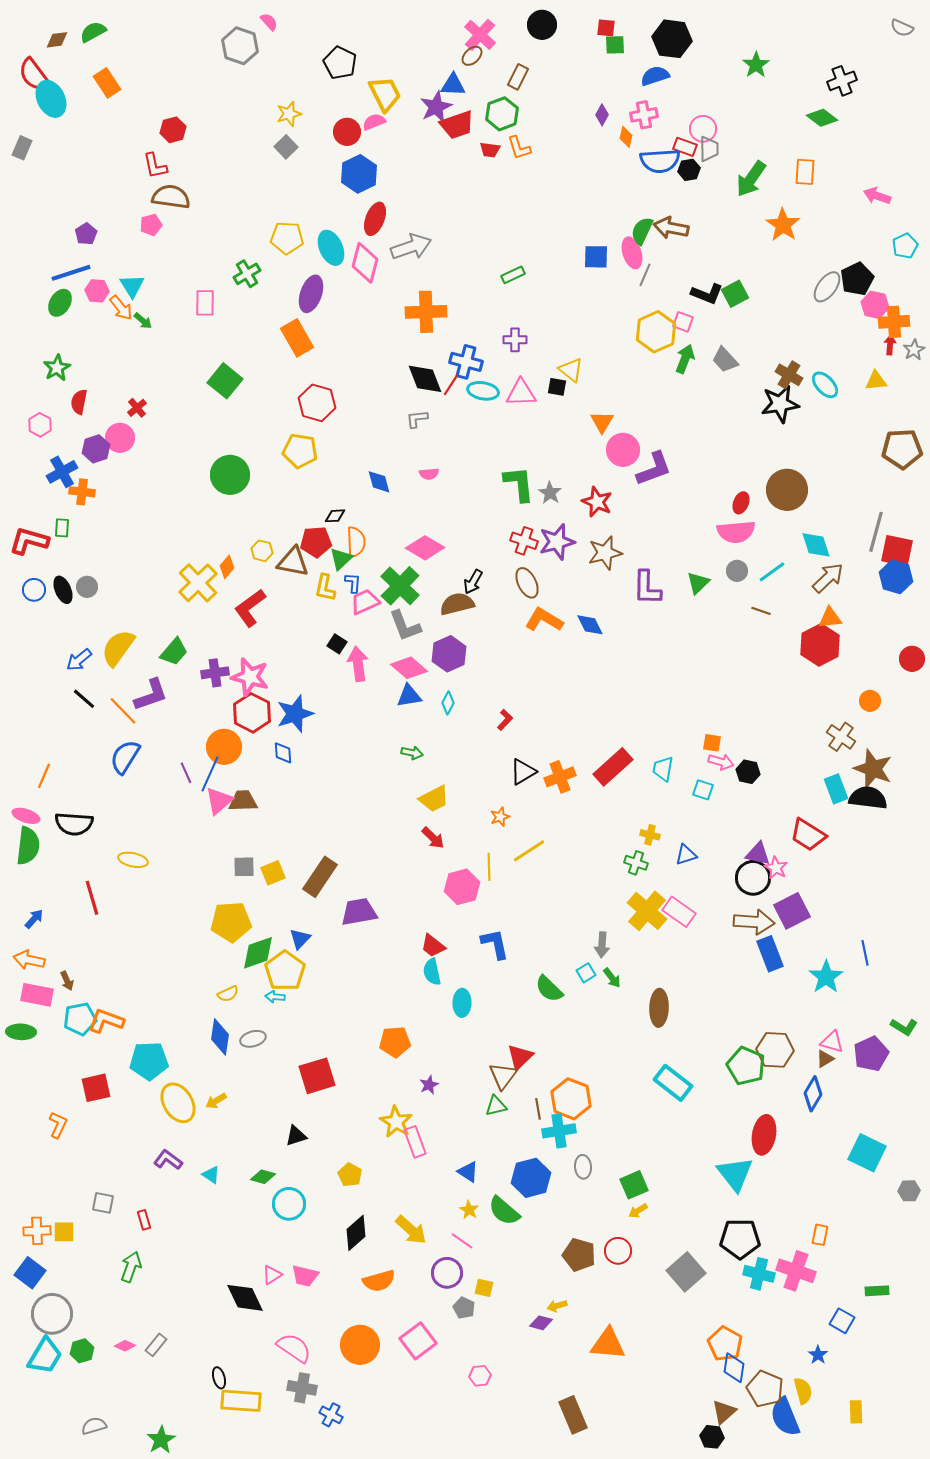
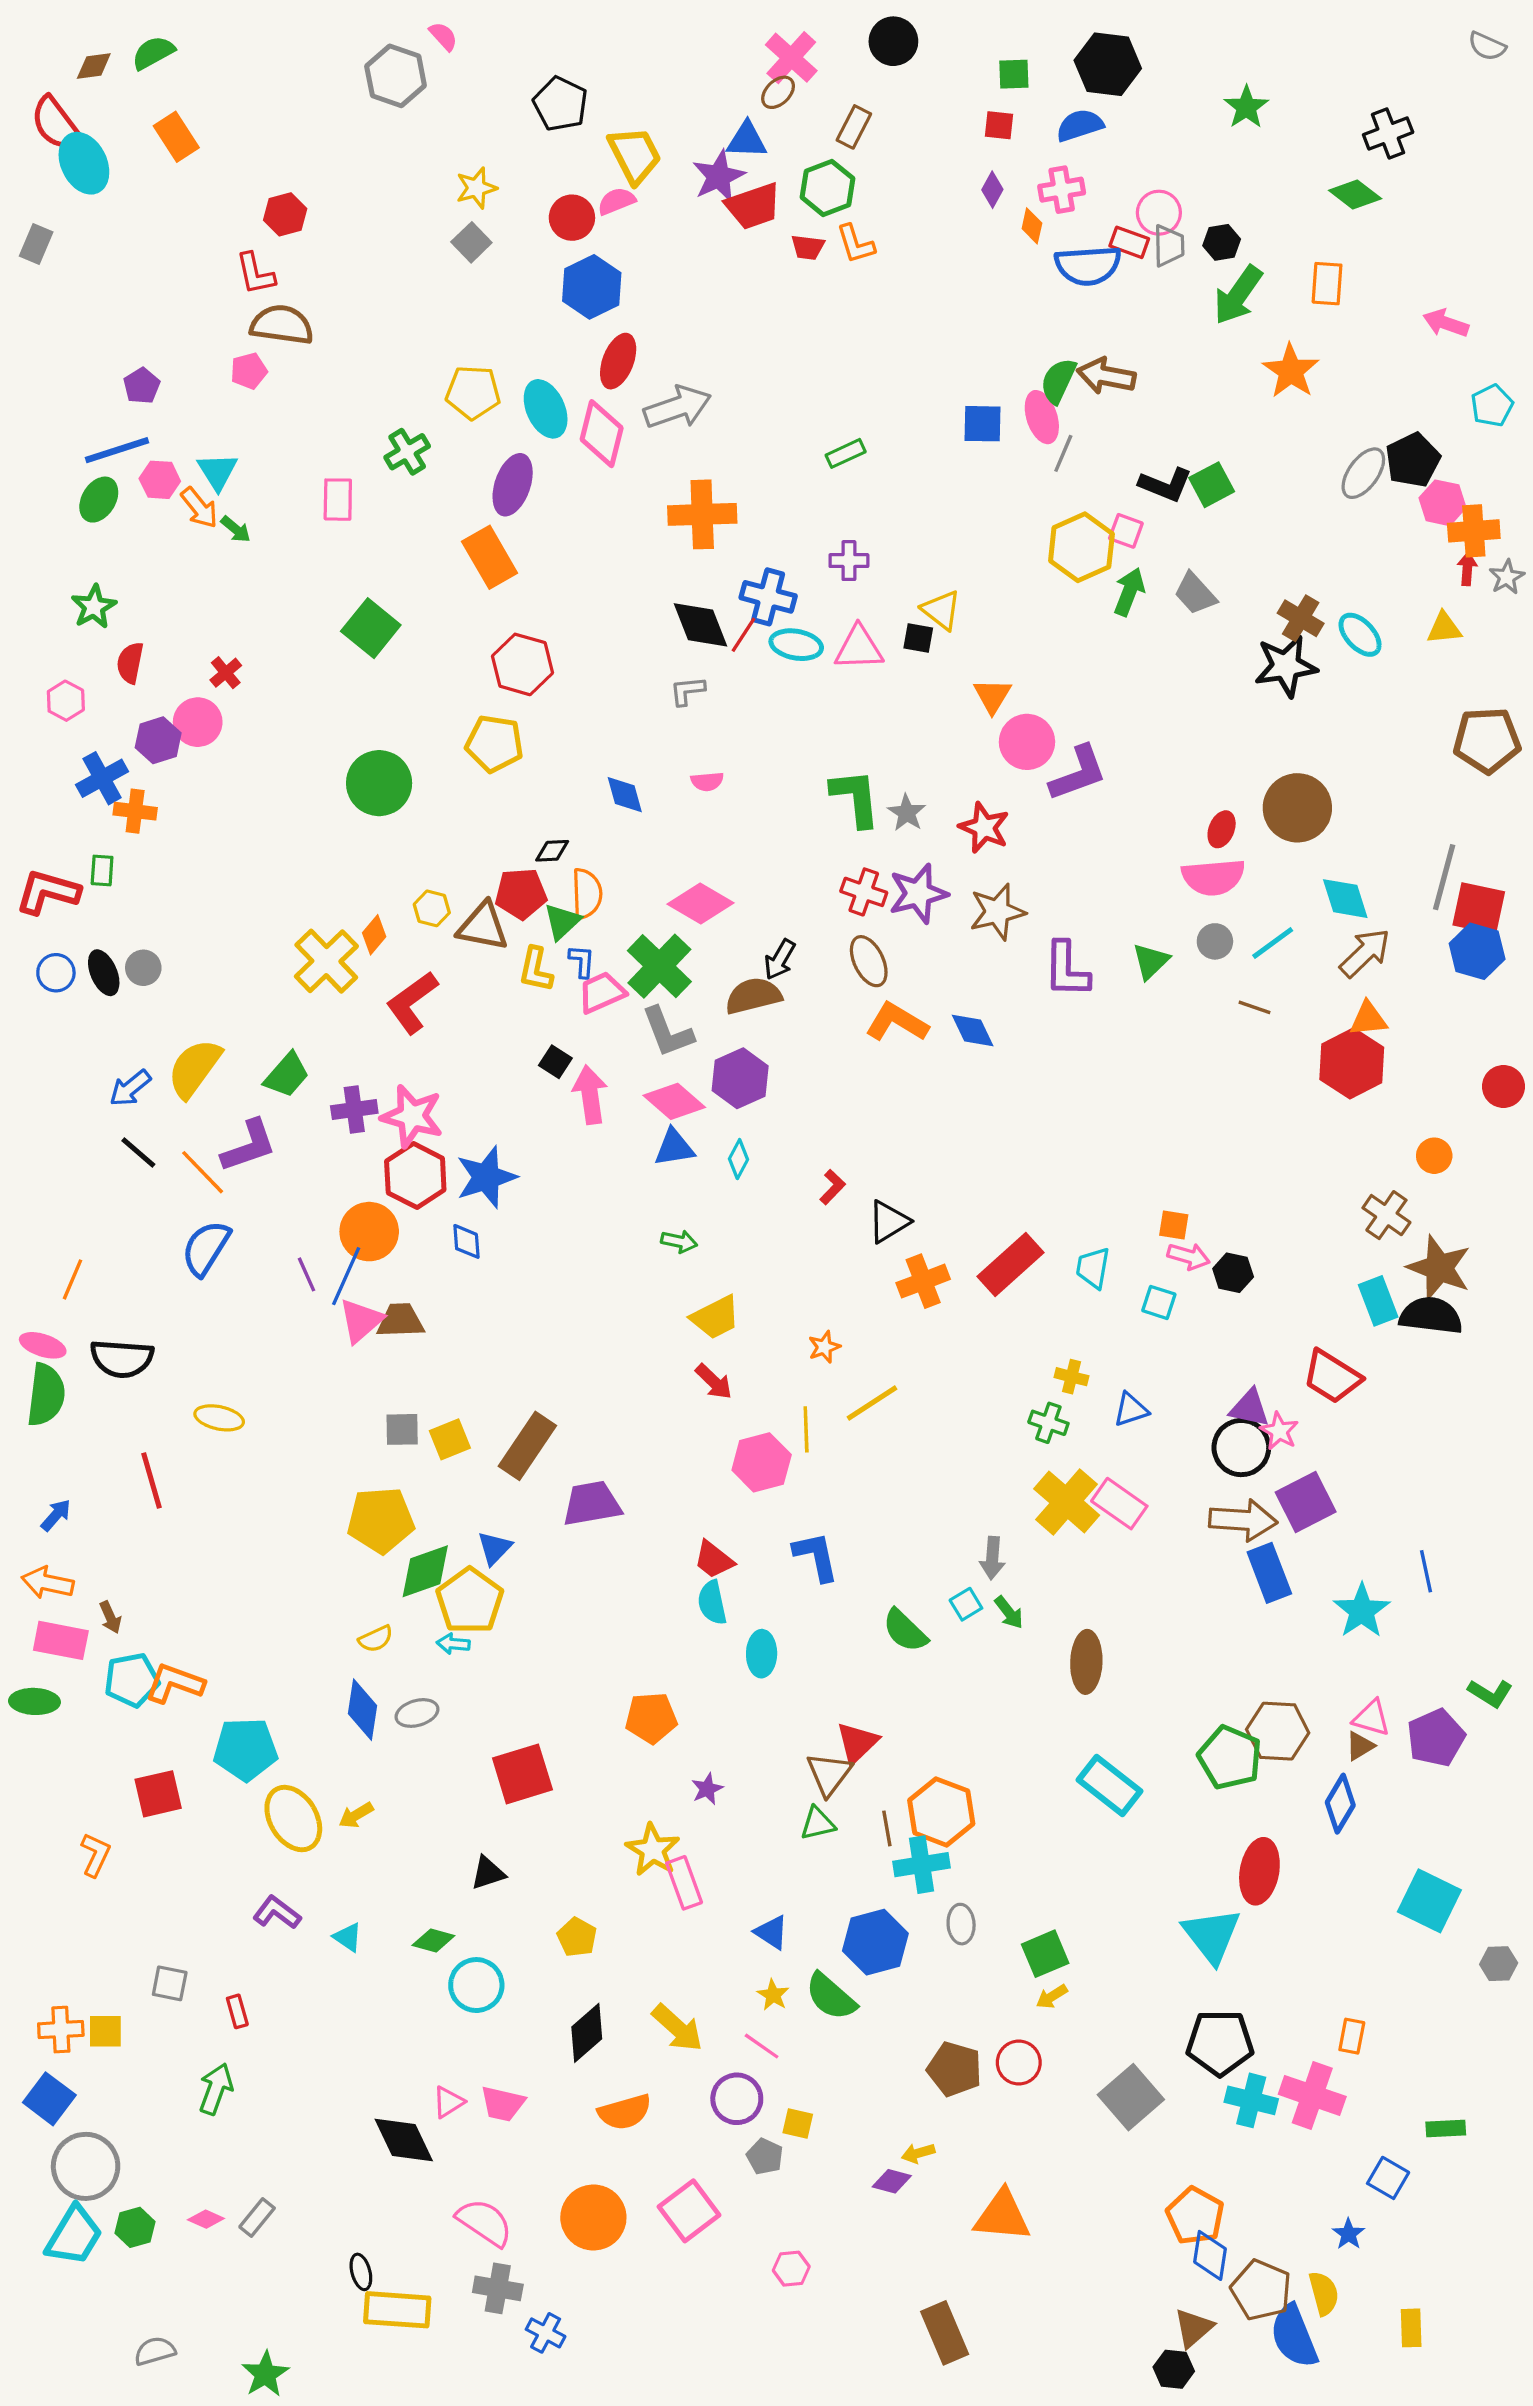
red square: (606, 28) -> (999, 125), moved
black hexagon: (689, 170) -> (1222, 242), moved
black triangle: (523, 772) -> (889, 1222), moved

